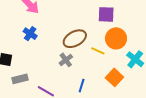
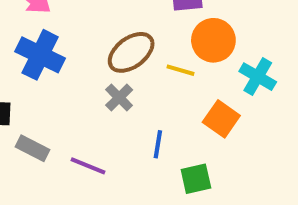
blue cross: (30, 34) -> (40, 55), size x1.6
gray rectangle: (20, 79) -> (33, 148), turned 49

